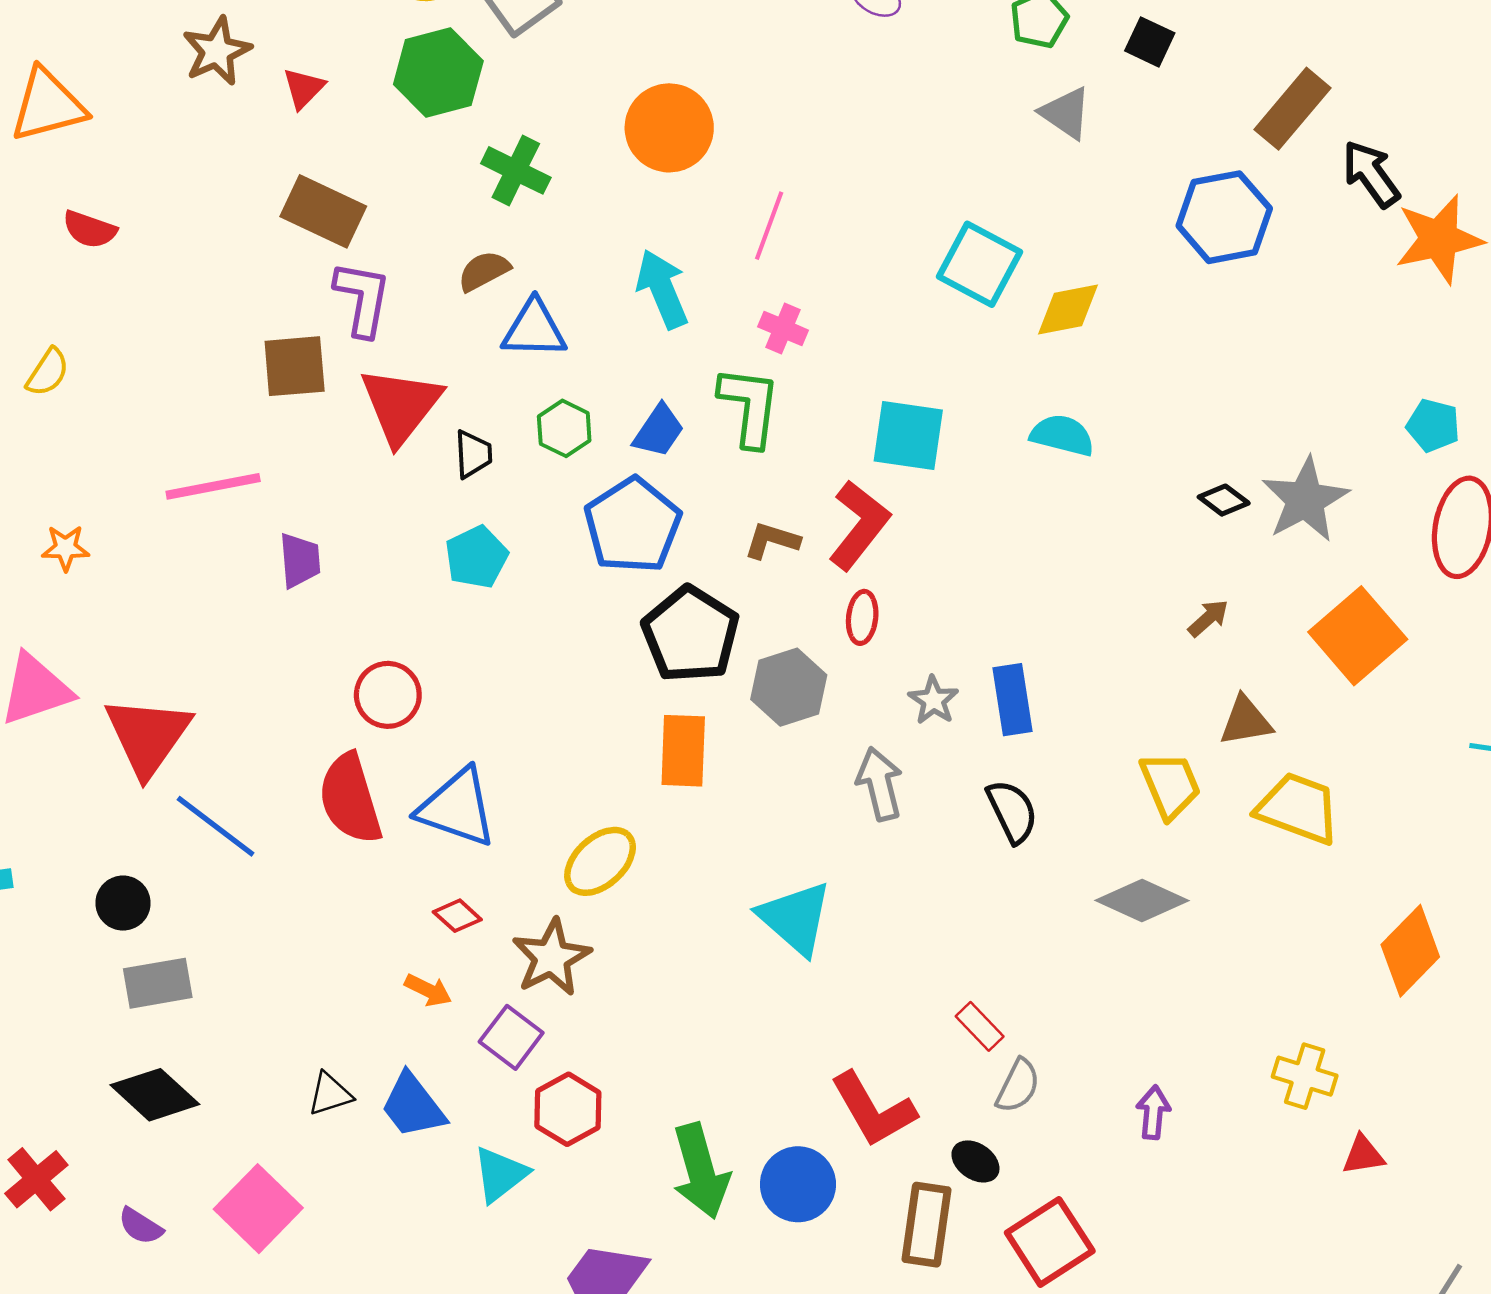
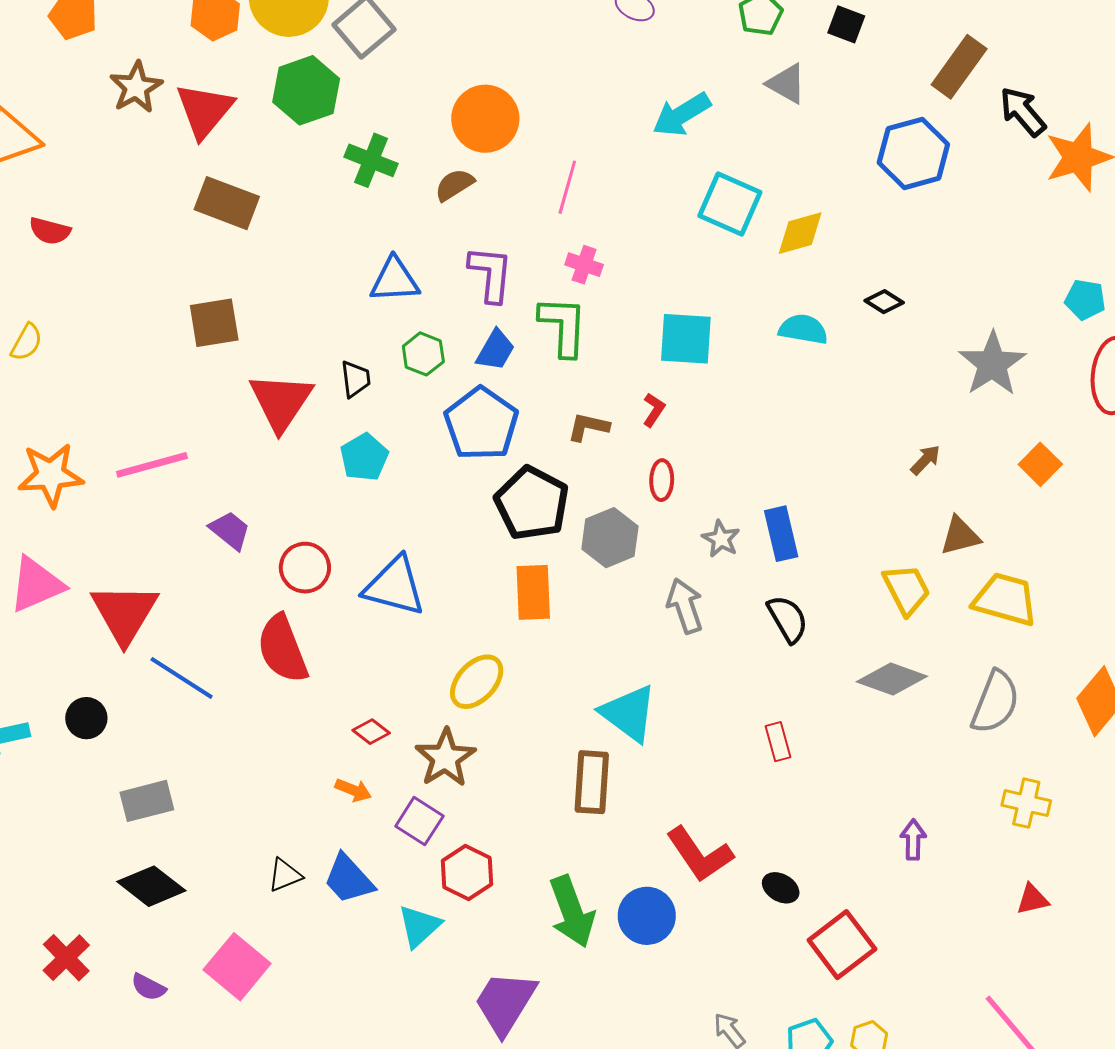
red triangle: (304, 88) -> (204, 110), size x1.8
brown semicircle: (484, 271) -> (454, 185), moved
cyan arrow: (662, 289) -> (682, 115), moved, turned -94
purple L-shape: (362, 299) -> (491, 274), moved
red triangle: (401, 405) -> (281, 402), moved
pink line: (213, 486) -> (152, 465), moved
black diamond: (1224, 500) -> (884, 302), moved
red L-shape: (859, 525) -> (654, 410), size x0.5
orange star: (66, 548) -> (51, 475), size x1.8
purple trapezoid: (300, 560) -> (230, 530), moved, turned -42
orange square: (1358, 636) -> (1040, 464), size x0.6
blue triangle: (457, 808) -> (394, 586), moved
black circle: (123, 903) -> (86, 718), moved
red rectangle: (980, 1026) -> (778, 742), moved, turned 33
gray semicircle: (1018, 1086) -> (995, 702), moved, size x1.5
red triangle: (1363, 1155) -> (1032, 899), moved
brown rectangle: (926, 1225) -> (592, 782), moved

